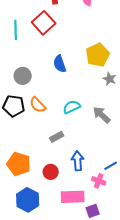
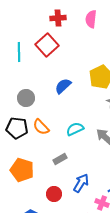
blue semicircle: (60, 64) -> (63, 86), turned 66
blue arrow: (78, 161) -> (81, 183), turned 36
orange pentagon: (19, 164) -> (22, 170), moved

